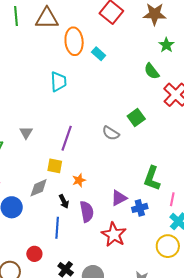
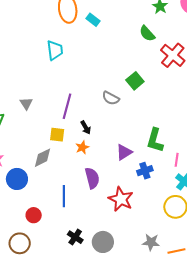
purple triangle: (119, 198) -> (124, 152), moved
black arrow: (64, 201) -> (86, 128), moved
red circle: (34, 254) -> (34, 215), moved

